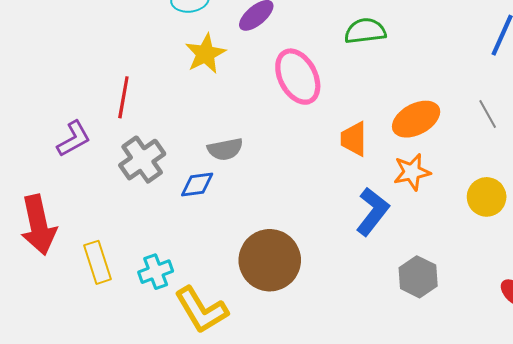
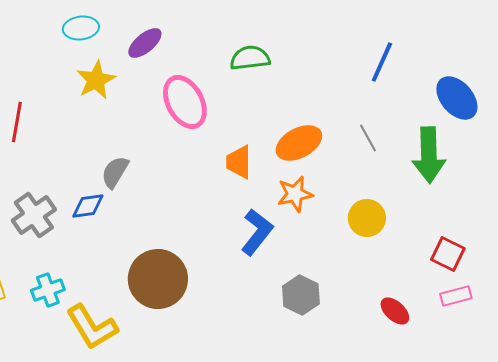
gray semicircle: (225, 149) -> (115, 172), turned 132
gray cross: (142, 160) -> (34, 215), moved

